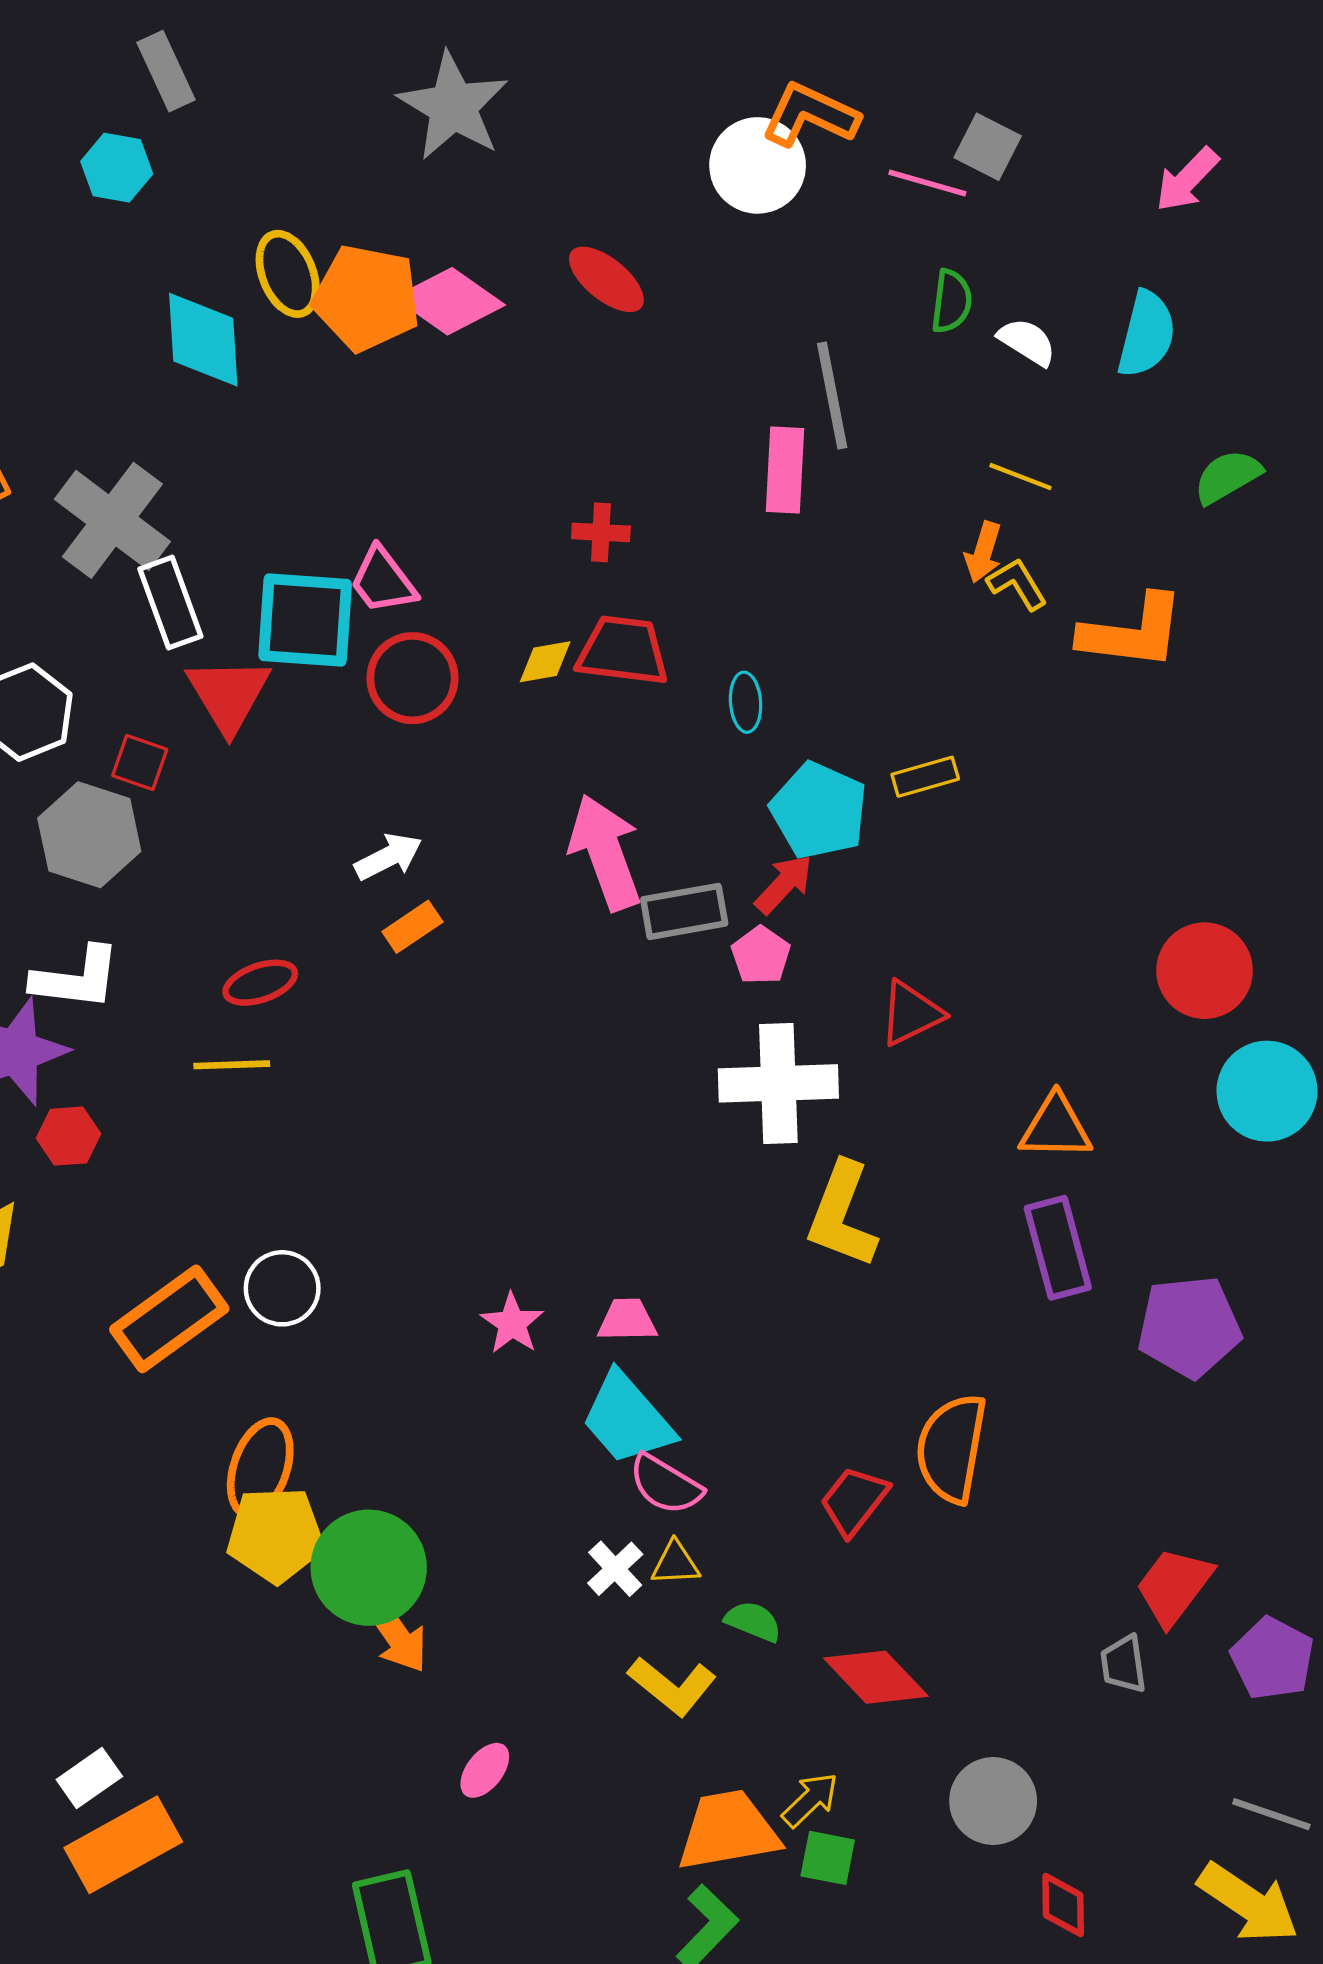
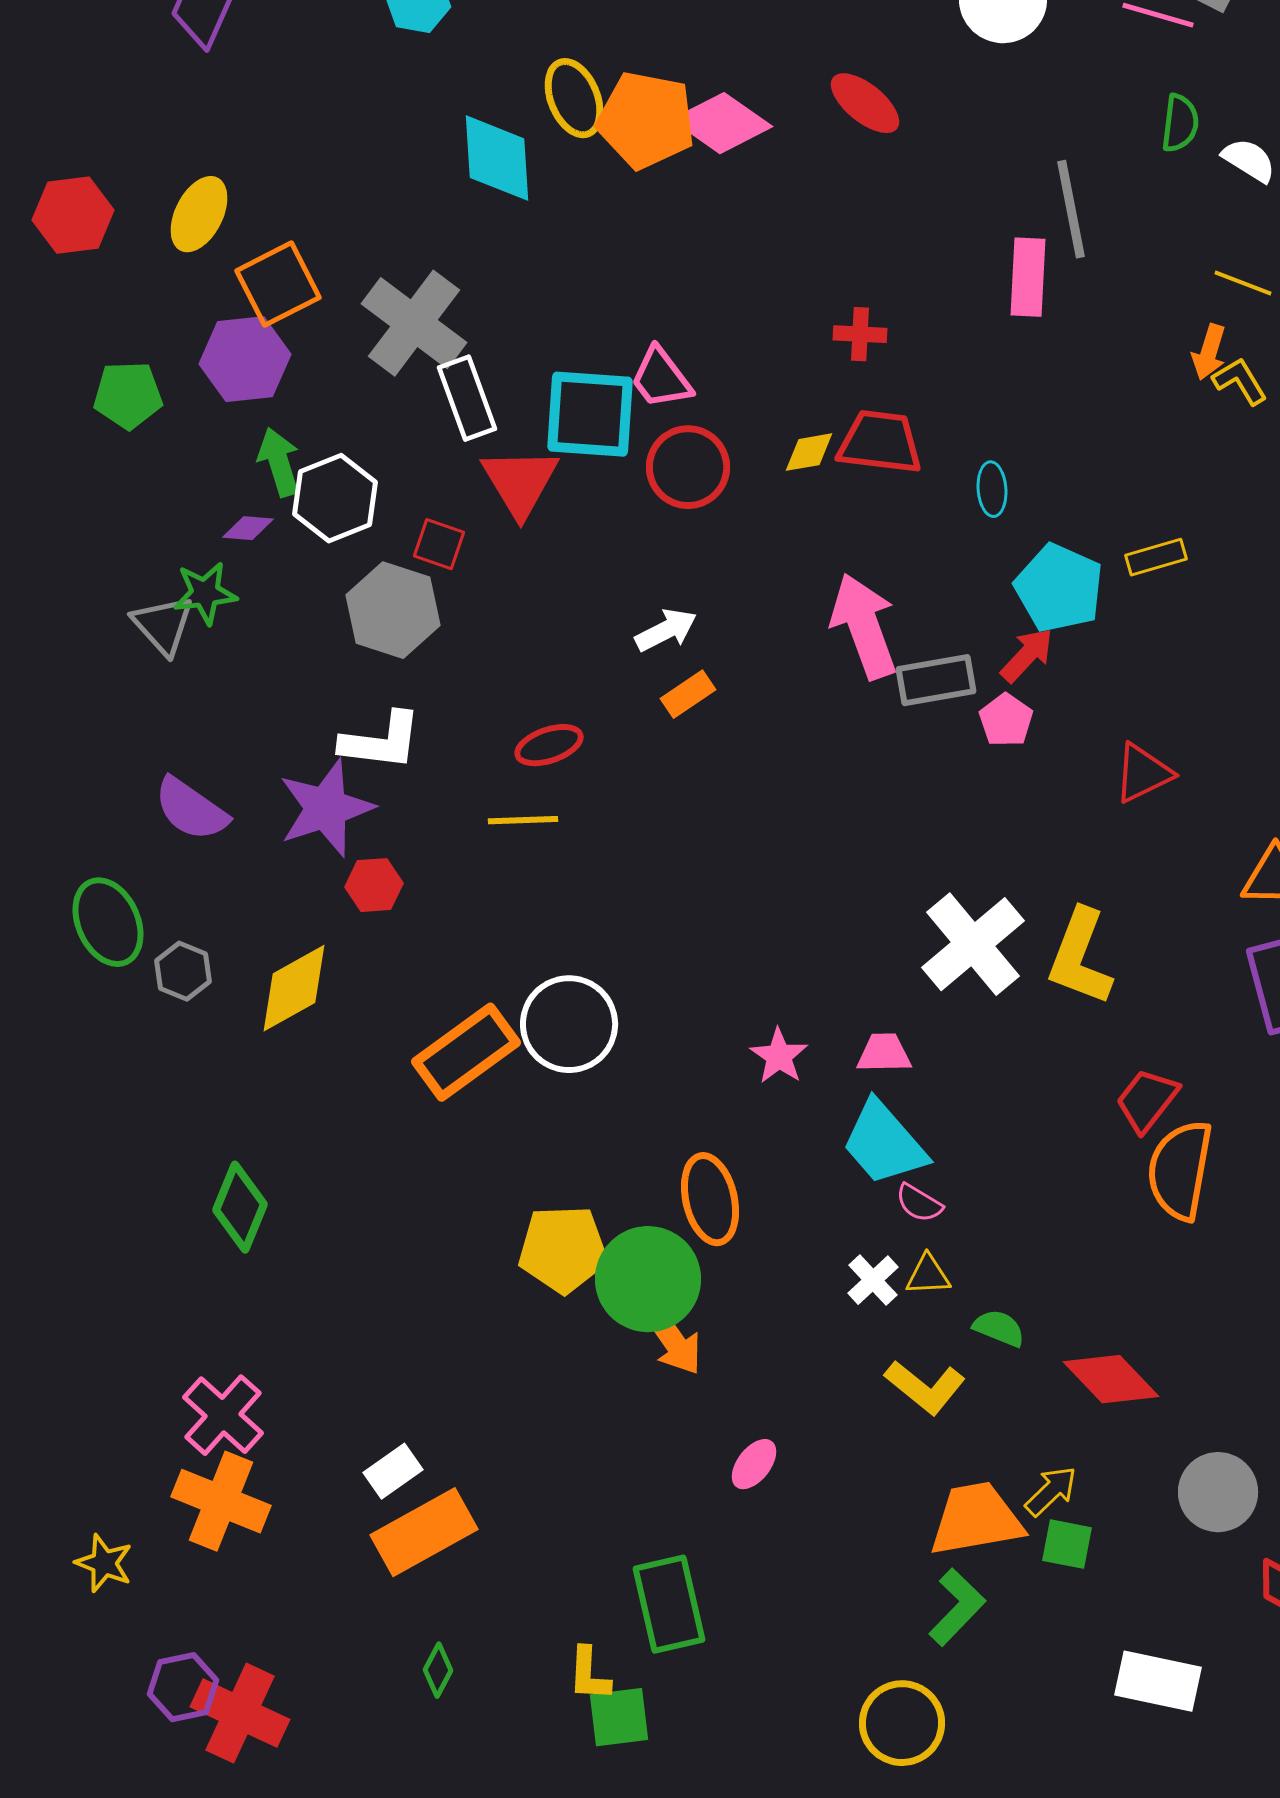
white cross: (778, 1083) -> (973, 944), moved, turned -38
white circle: (282, 1288) -> (569, 1024), size x1.4
orange ellipse: (260, 1468) -> (710, 1199), moved, turned -32
pink semicircle: (666, 1484) -> (919, 1203), size x0.7
red trapezoid: (854, 1501) -> (1147, 1100), moved

